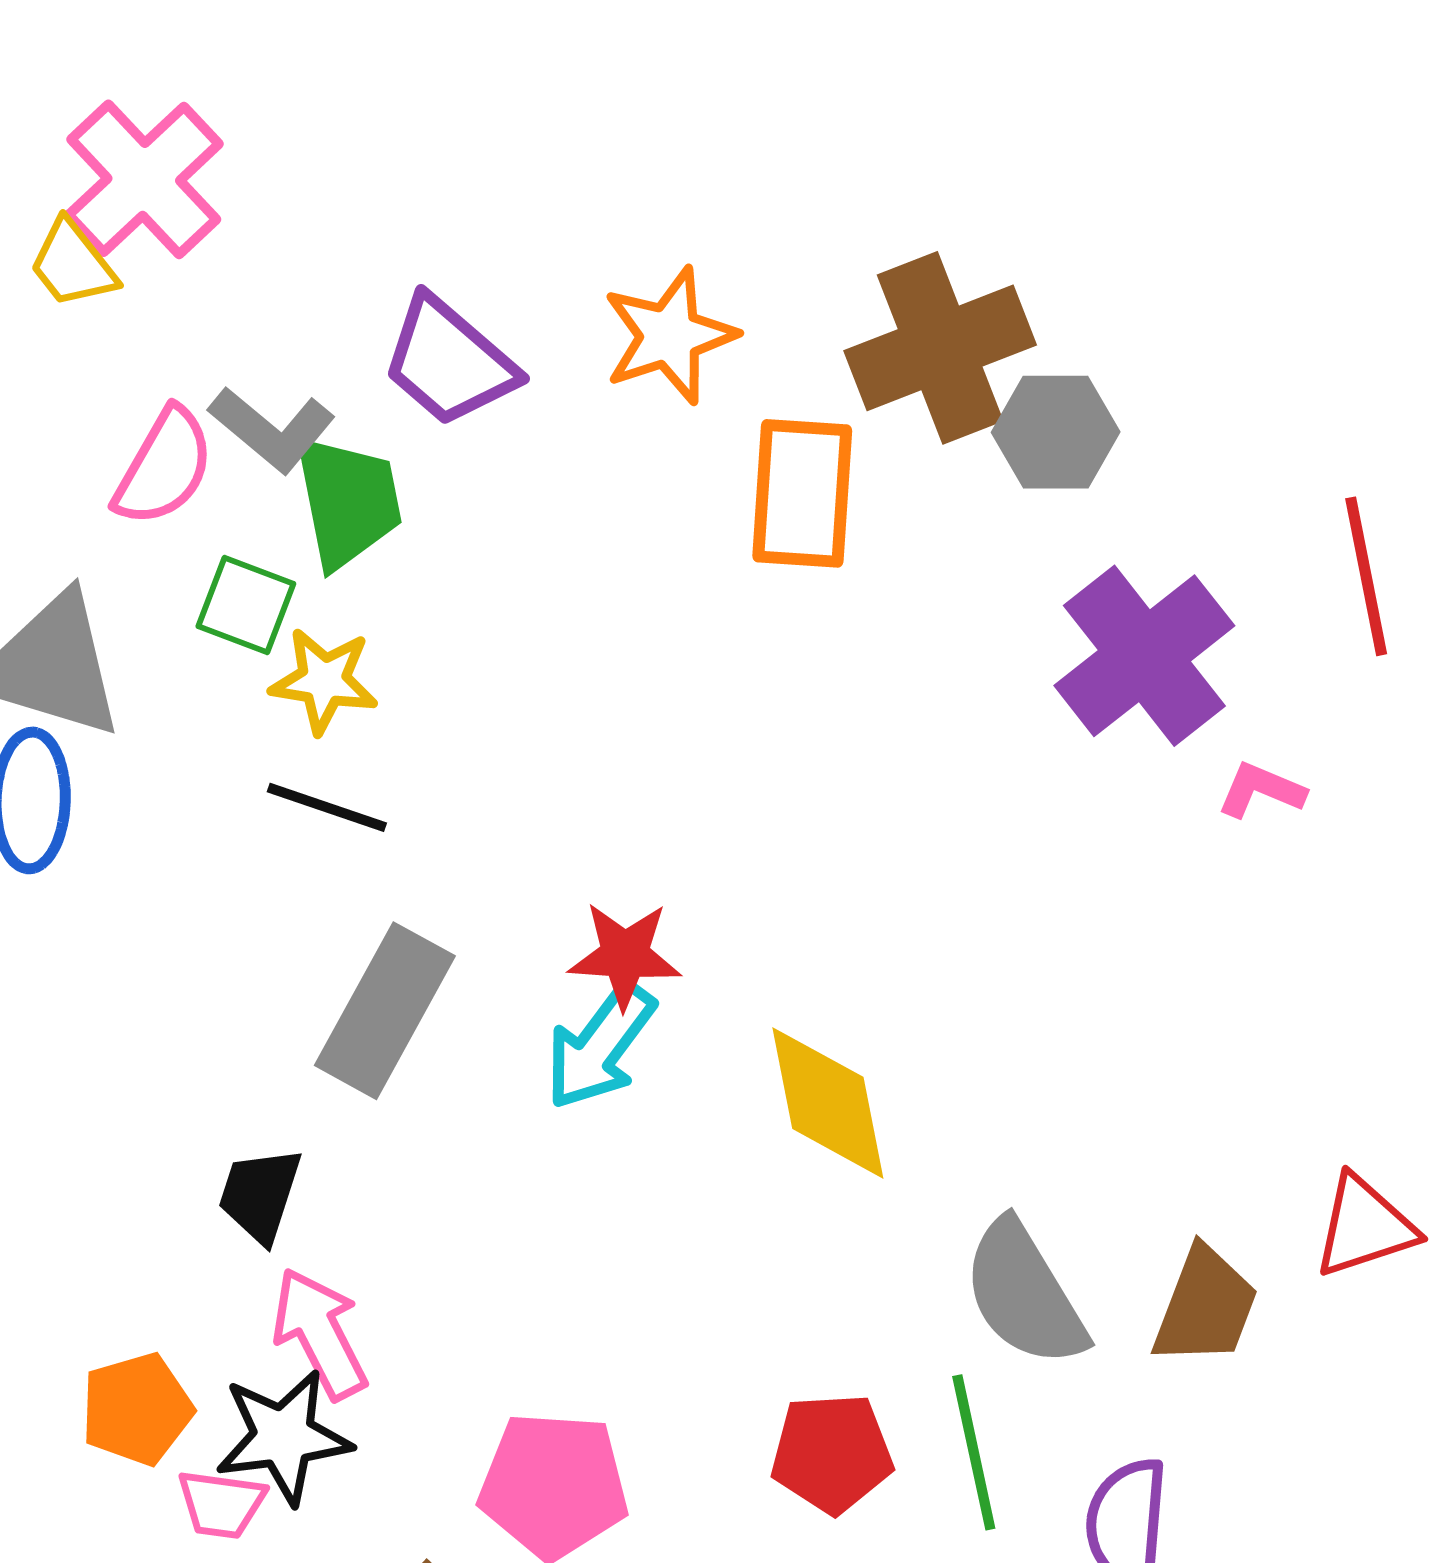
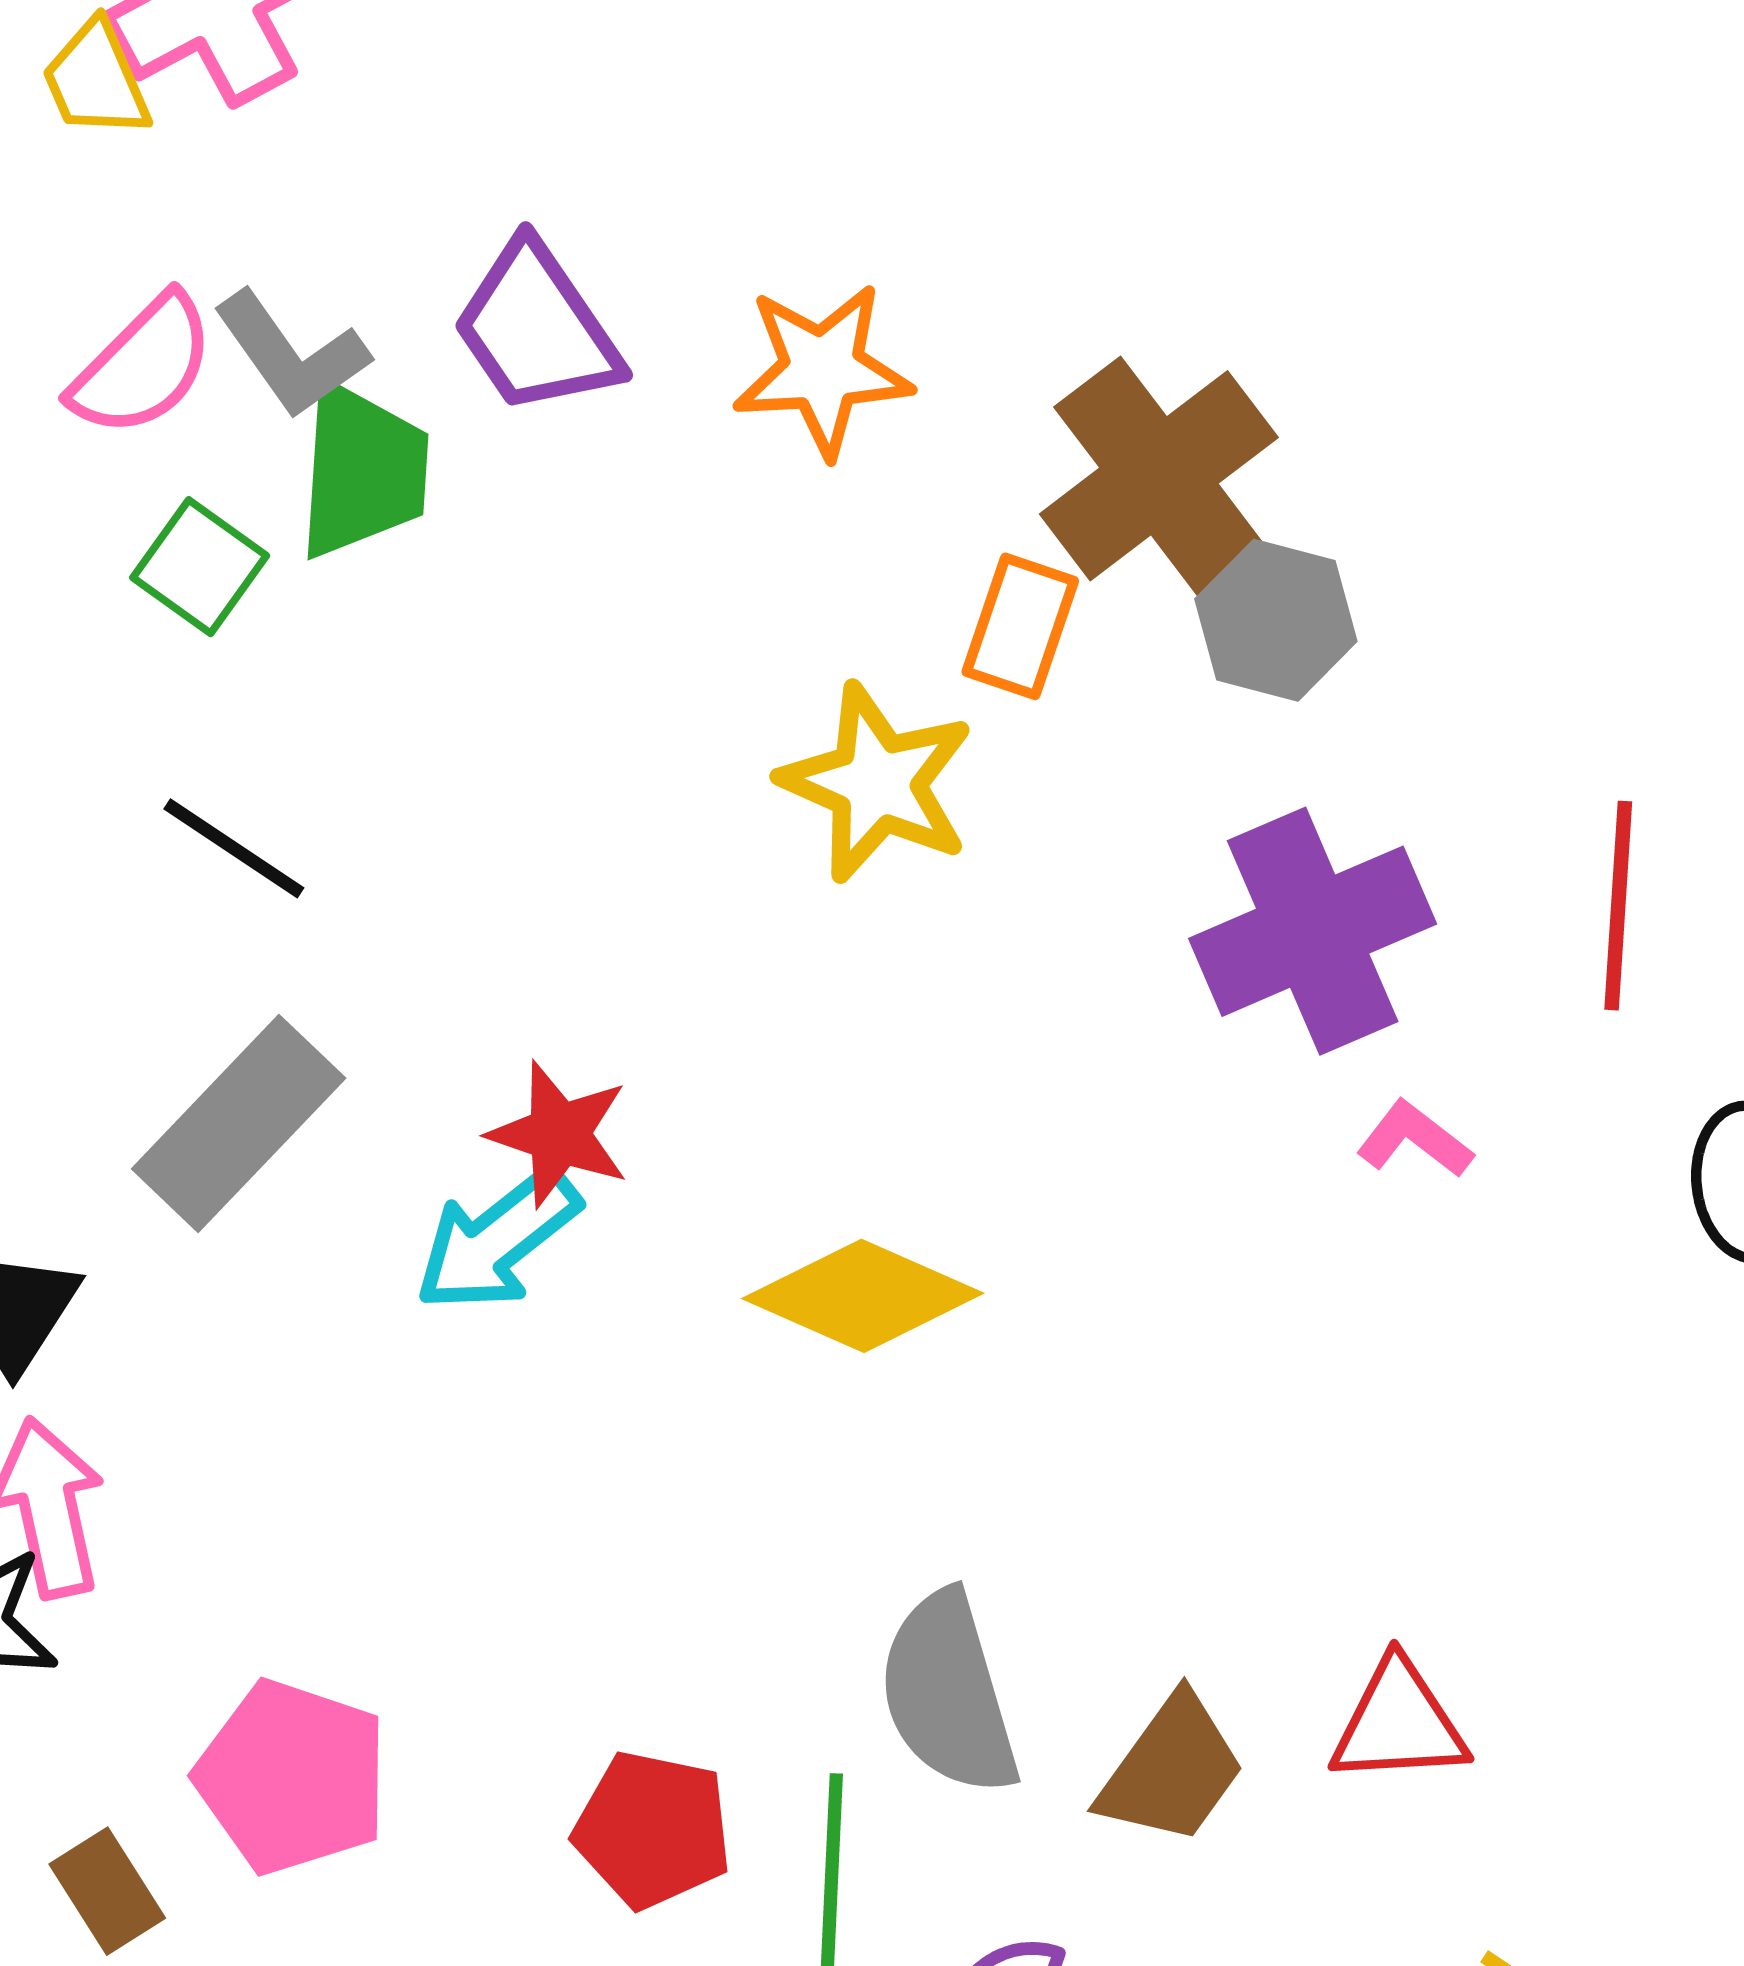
brown cross: (940, 348) -> (1159, 476), turned -31
orange rectangle: (802, 493) -> (1020, 626), moved, size x0.7
yellow star: (324, 681) -> (877, 783), moved, size x1.4
yellow diamond: (828, 1103) -> (863, 1296), moved, turned -70

